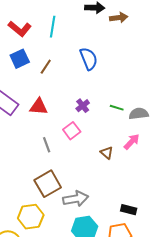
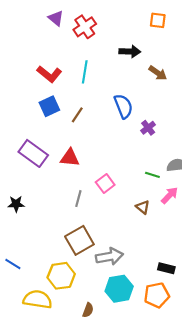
brown arrow: (119, 18) -> (158, 73), moved, turned 42
purple cross: (83, 106) -> (148, 128), moved
green line: (117, 108) -> (152, 175), moved
gray line: (47, 145) -> (78, 199), turned 35

